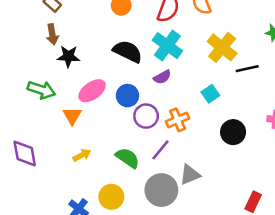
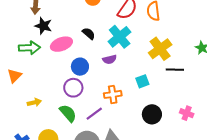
black semicircle: (128, 51) -> (89, 34), size x0.6
green arrow: (41, 90) -> (29, 48), moved, turned -35
pink ellipse: (92, 91) -> (61, 44), moved
orange triangle: (72, 116) -> (14, 76), moved
purple circle: (146, 116) -> (73, 88), moved

